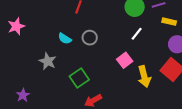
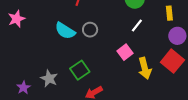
yellow rectangle: (169, 22) -> (169, 13), turned 72
cyan semicircle: (65, 39) -> (65, 31), size x1.5
gray star: (48, 61) -> (49, 78), moved

